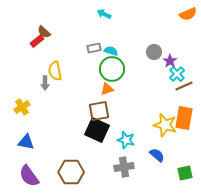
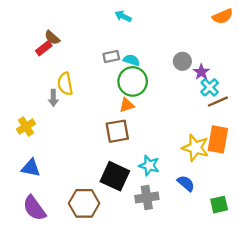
black square: (97, 130) -> (115, 176), moved

